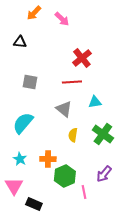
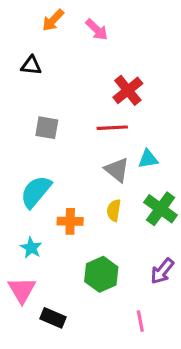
gray triangle: (64, 109) -> (117, 170), moved
orange cross: (48, 159) -> (70, 221), moved
pink line: (84, 192) -> (140, 321), moved

